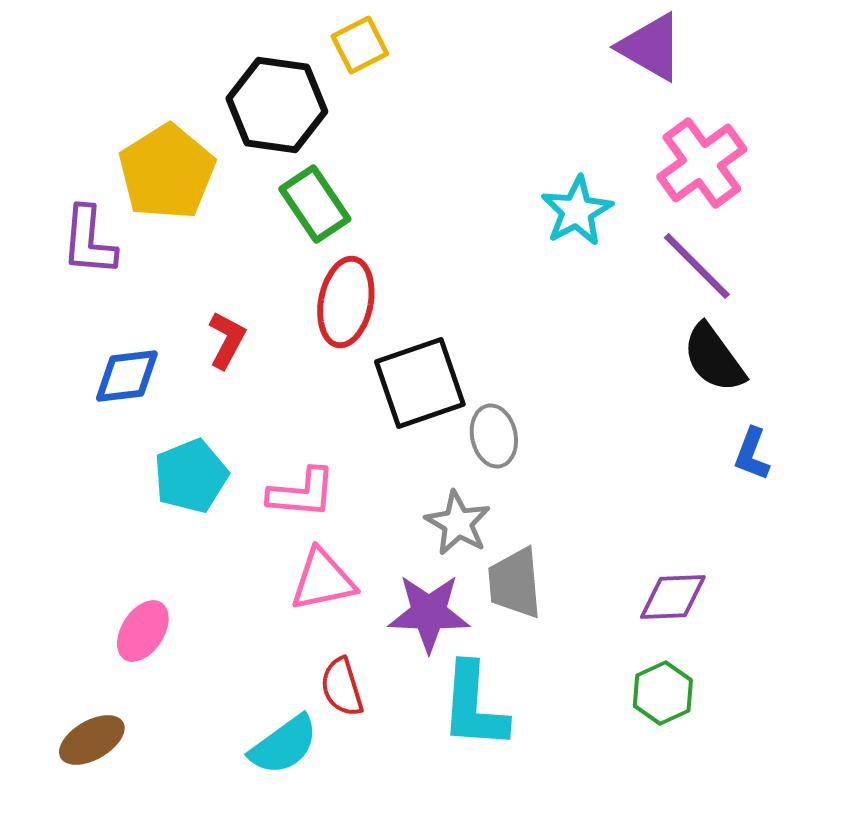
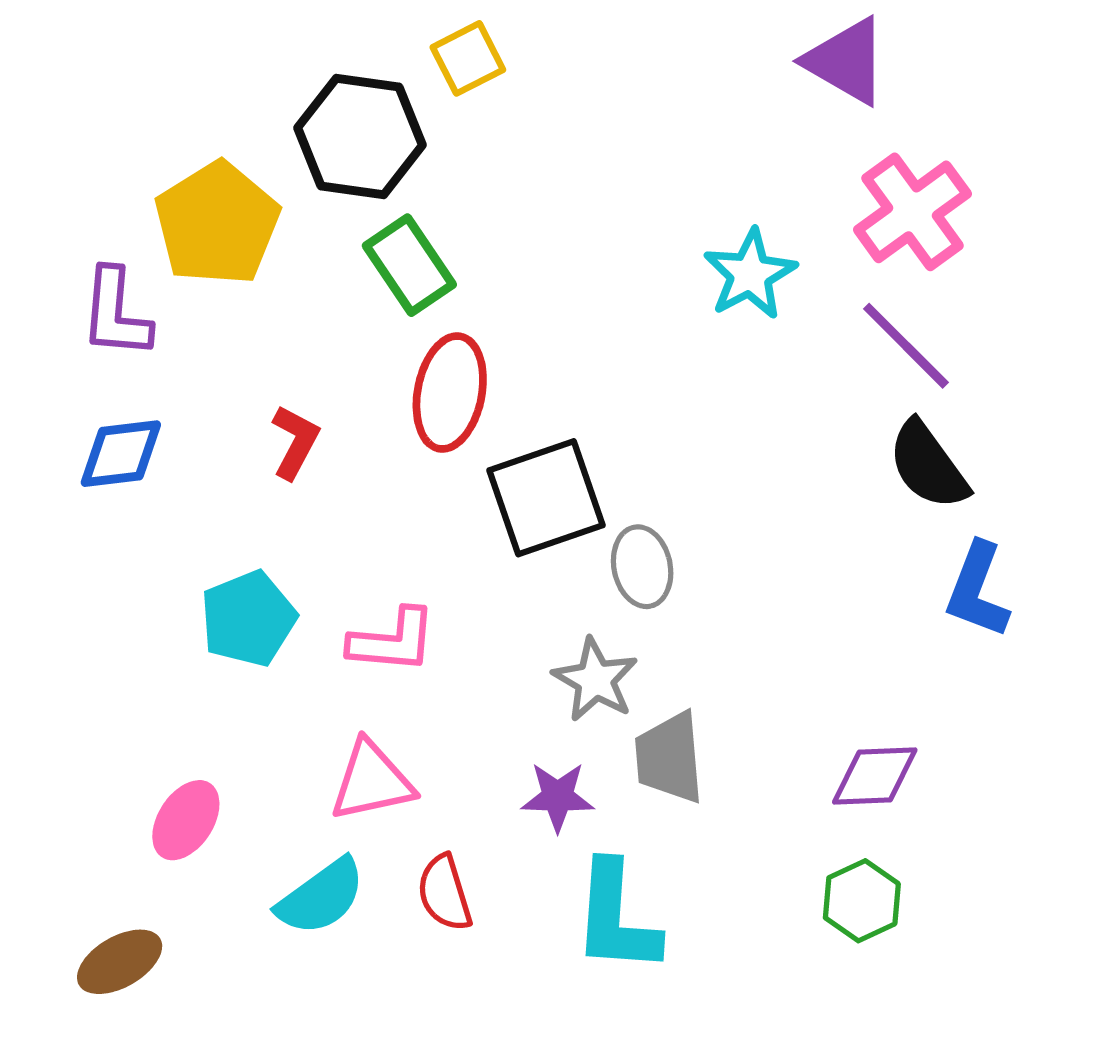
blue diamond: (127, 376) -> (121, 454), moved
blue L-shape: (752, 454) -> (977, 590), size x1.4
pink triangle: (323, 580) -> (372, 781), moved
purple star: (429, 613) -> (558, 797), size x0.7
cyan semicircle: (284, 745) -> (321, 897), moved

